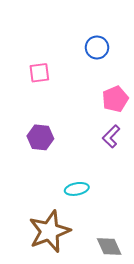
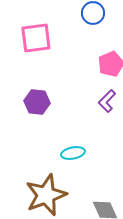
pink square: (39, 73) -> (36, 38), size x1.5

